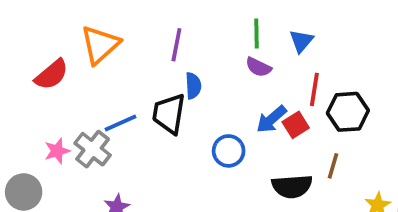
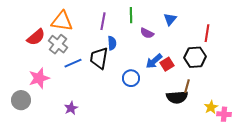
green line: (257, 34) -> (131, 15), moved
orange triangle: (100, 45) -> (62, 21), turned 50
red line: (314, 89) -> (207, 33), moved
gray cross: (93, 149) -> (58, 44), moved
pink star: (57, 151) -> (39, 78), size x1.5
black semicircle: (292, 186) -> (177, 97), moved

